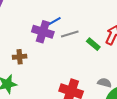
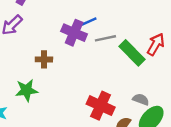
green rectangle: (93, 44) -> (132, 53), size x1.6

